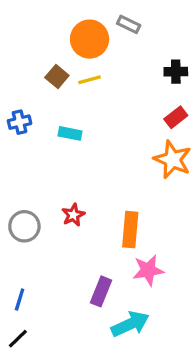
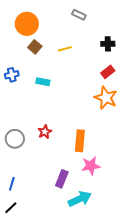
orange circle: (90, 39) -> (27, 24), moved
yellow line: (90, 80) -> (65, 49), moved

